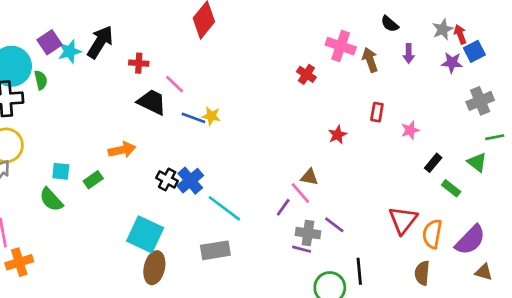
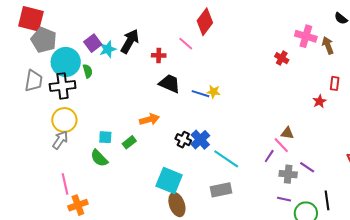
pink line: (175, 84) -> (186, 44), moved
red star: (338, 135) -> (319, 101), moved
purple line: (302, 249) -> (284, 199), moved
brown ellipse: (154, 268) -> (177, 205), turned -30

